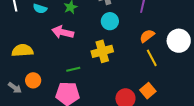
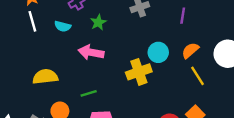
cyan circle: (110, 21) -> (158, 52), moved
green line: (73, 69) -> (89, 93), moved

